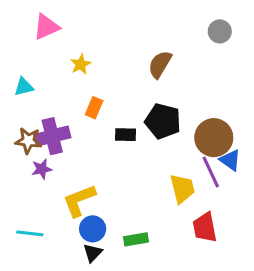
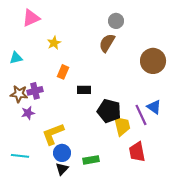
gray circle: (220, 31) -> (116, 21), moved
black pentagon: (163, 121) -> (109, 111), moved
purple cross: (52, 136) -> (35, 91), size x0.7
brown circle: (214, 138) -> (153, 61), moved

